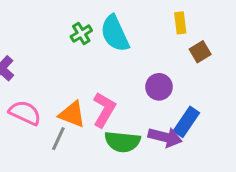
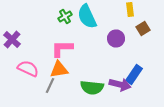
purple circle: (159, 87) -> (116, 38), moved
pink L-shape: (104, 110) -> (62, 48), moved, turned -120
orange triangle: (72, 114) -> (59, 70), turned -30

